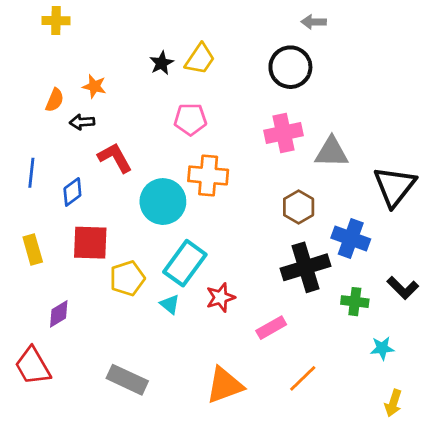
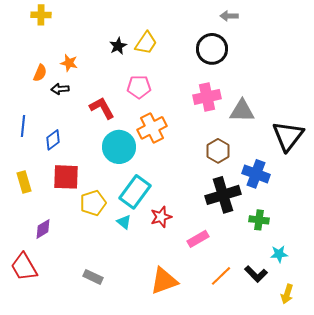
red L-shape: (115, 158) -> (102, 108), moved
orange cross: (208, 175) -> (152, 128), turned -32
black L-shape: (403, 288) -> (256, 274), moved
gray rectangle: (127, 380) -> (93, 277), size x0.7

